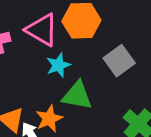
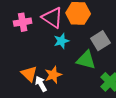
green triangle: (77, 95) -> (86, 60), moved

